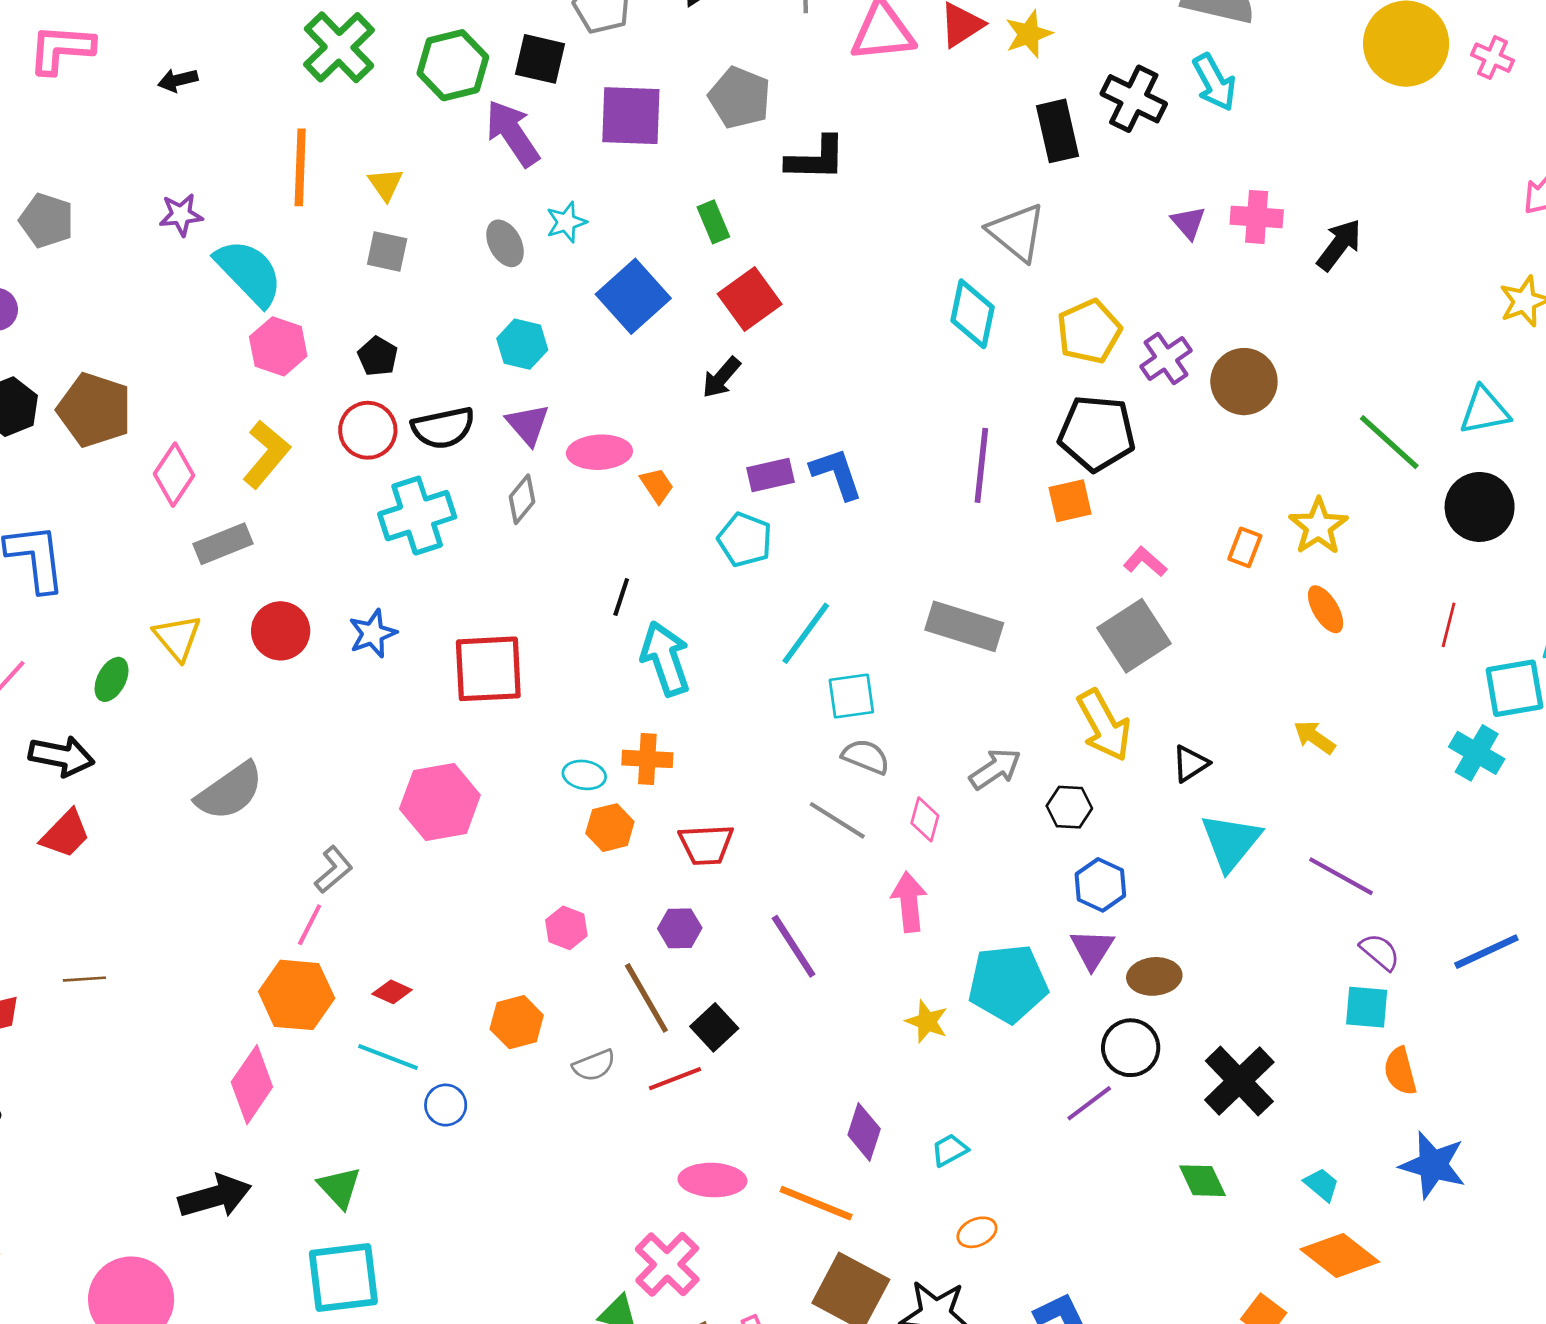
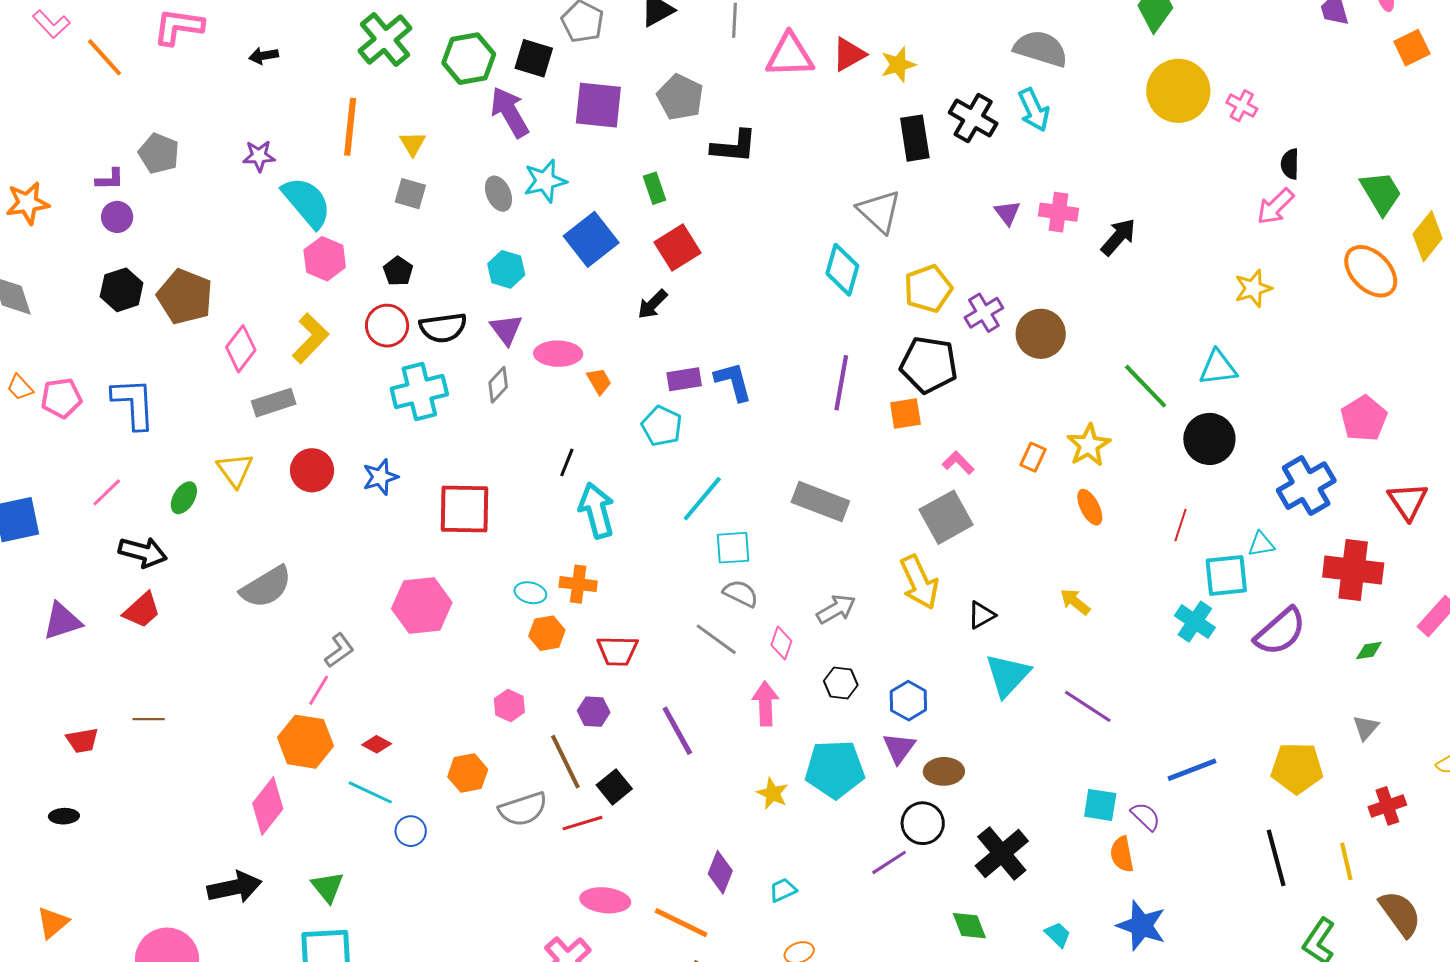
cyan star: (566, 222) -> (545, 181), size x1.4
black hexagon: (1069, 807) -> (841, 683), moved
purple semicircle: (1380, 952) -> (1146, 816), moved
gray semicircle: (594, 1065) -> (523, 809), size x1.5

